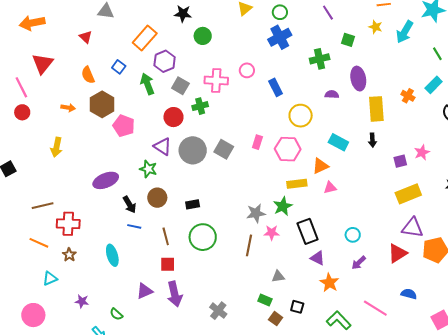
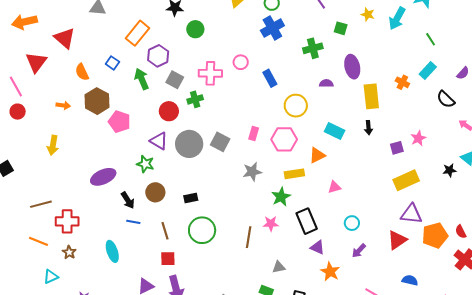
red triangle: (86, 37) -> (65, 38), moved, size x1.6
pink triangle: (330, 188) -> (334, 187), moved
gray star: (256, 213) -> (252, 172), moved

